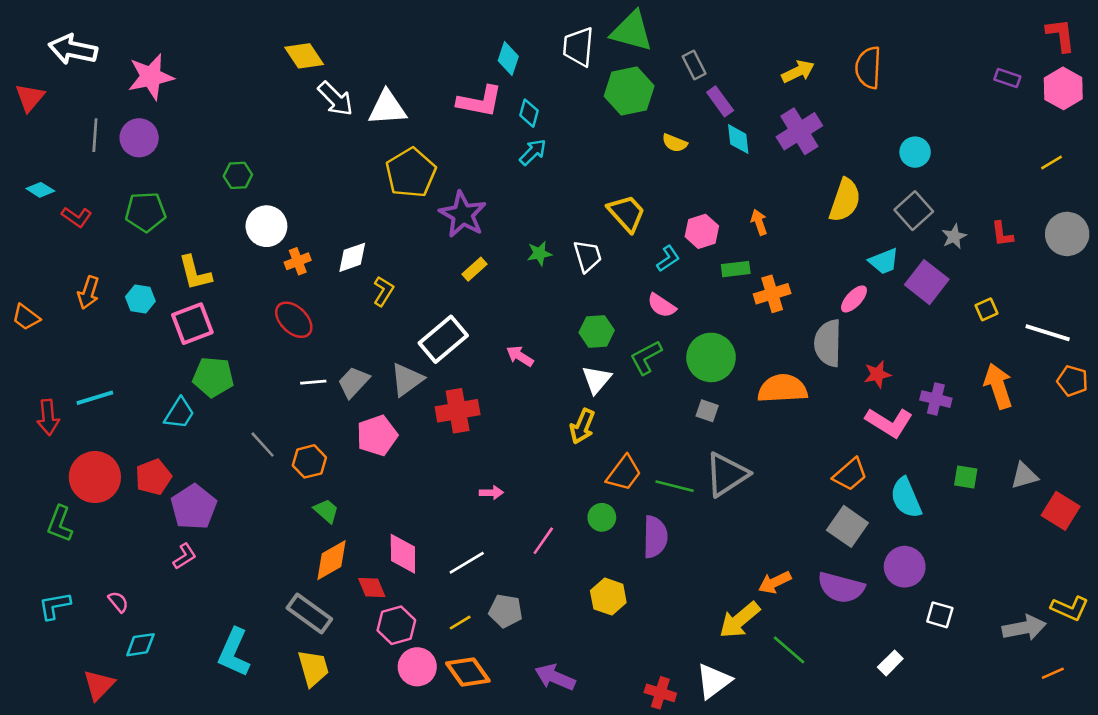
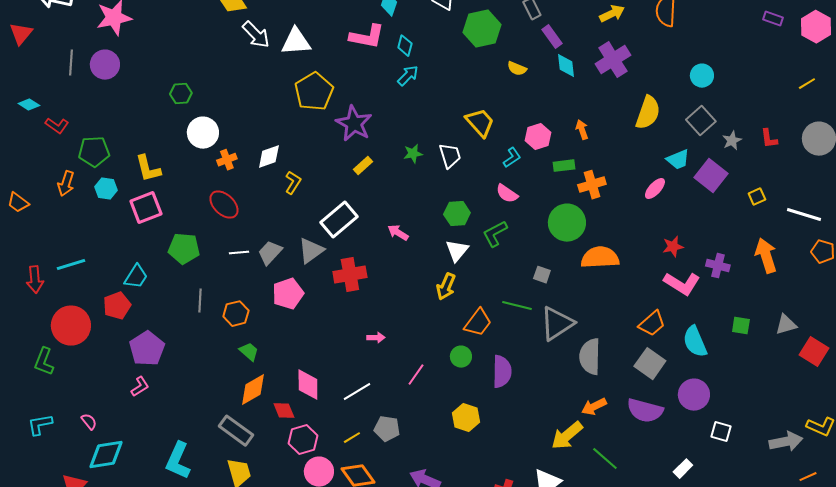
green pentagon: (146, 212) -> (94, 152), moved
gray semicircle: (828, 343) -> (590, 357), moved
green circle: (711, 357) -> (567, 223), moved
green pentagon: (213, 377) -> (184, 249), moved
gray line: (263, 445) -> (200, 301), turned 45
red pentagon: (153, 477) -> (117, 306), moved
green line: (675, 486) -> (517, 306), moved
cyan diamond: (140, 645) -> (106, 455), size x1.5

